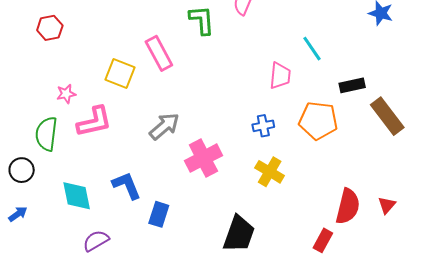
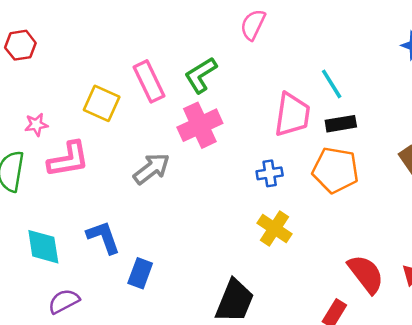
green L-shape: (202, 20) -> (201, 75), moved, turned -120
pink trapezoid: (280, 76) -> (292, 115), size x1.4
black rectangle: (352, 85) -> (341, 124), moved
pink cross: (203, 158) -> (200, 125), moved
red semicircle: (348, 206) -> (366, 274), turned -54

